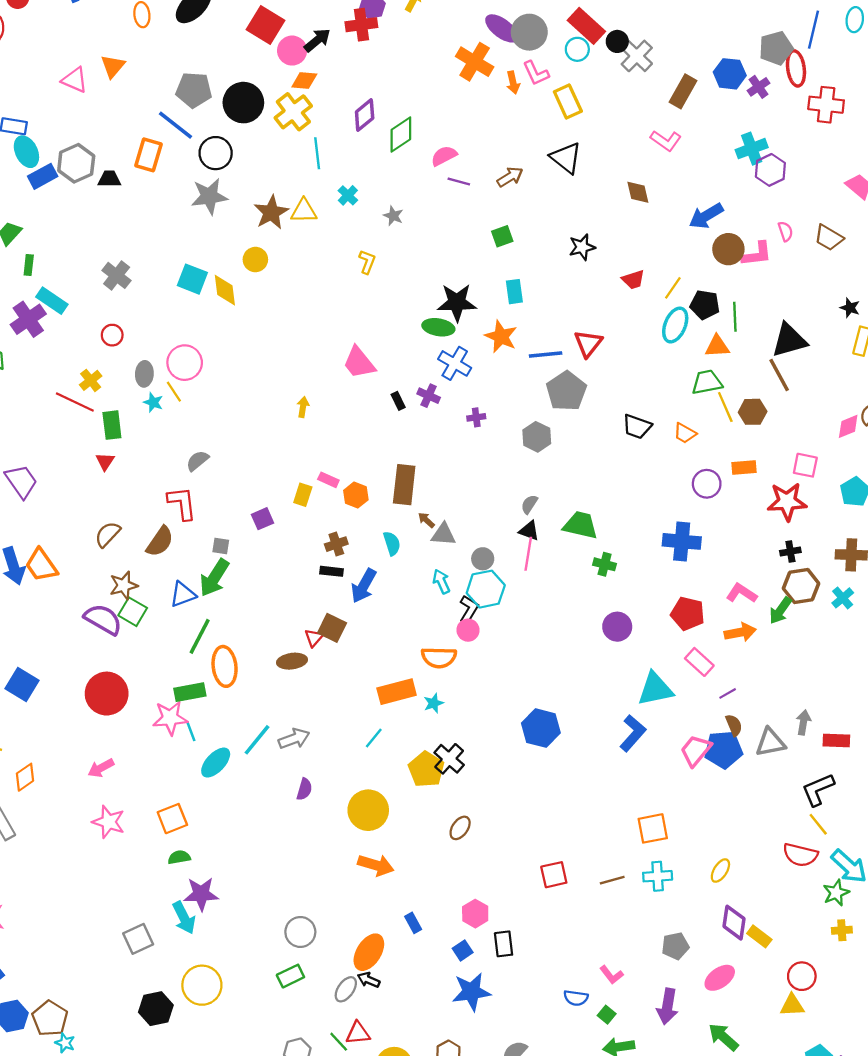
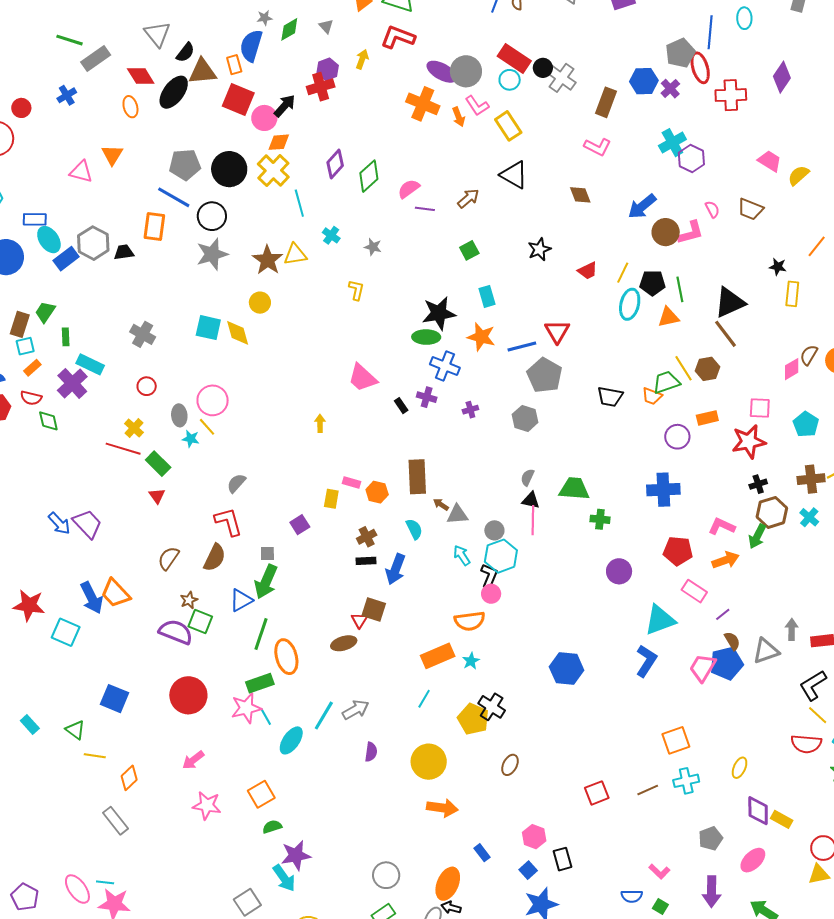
green trapezoid: (707, 382) -> (666, 382), moved
green rectangle: (112, 425) -> (158, 464), turned -30
brown star: (124, 585) -> (189, 600), size x0.7

